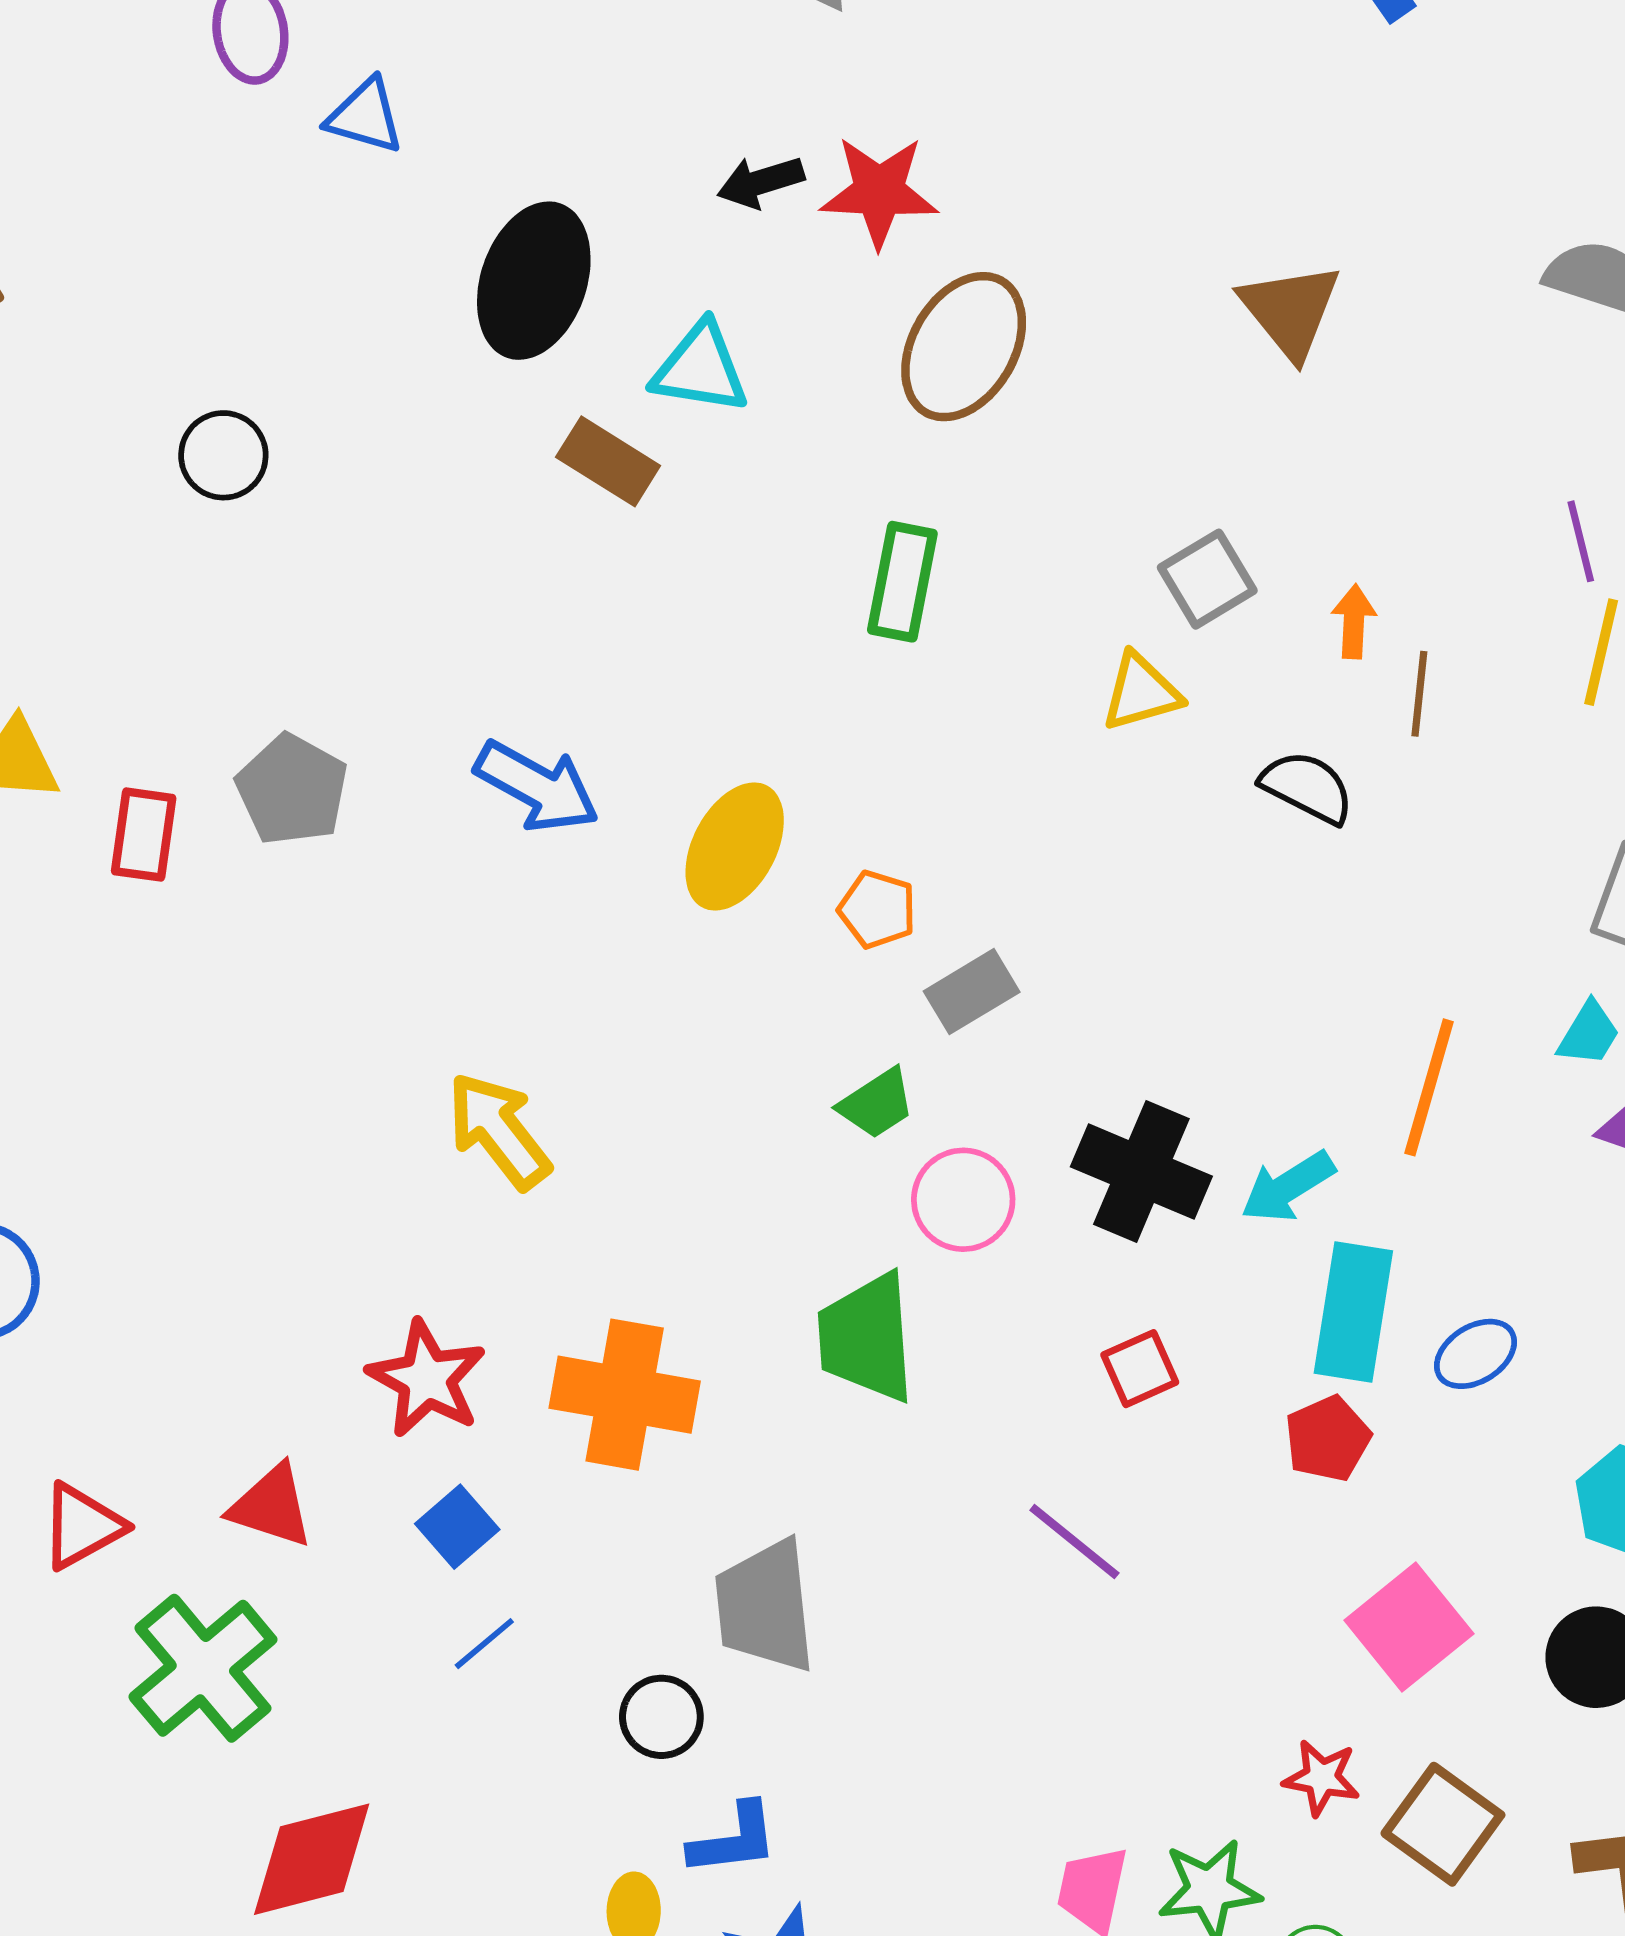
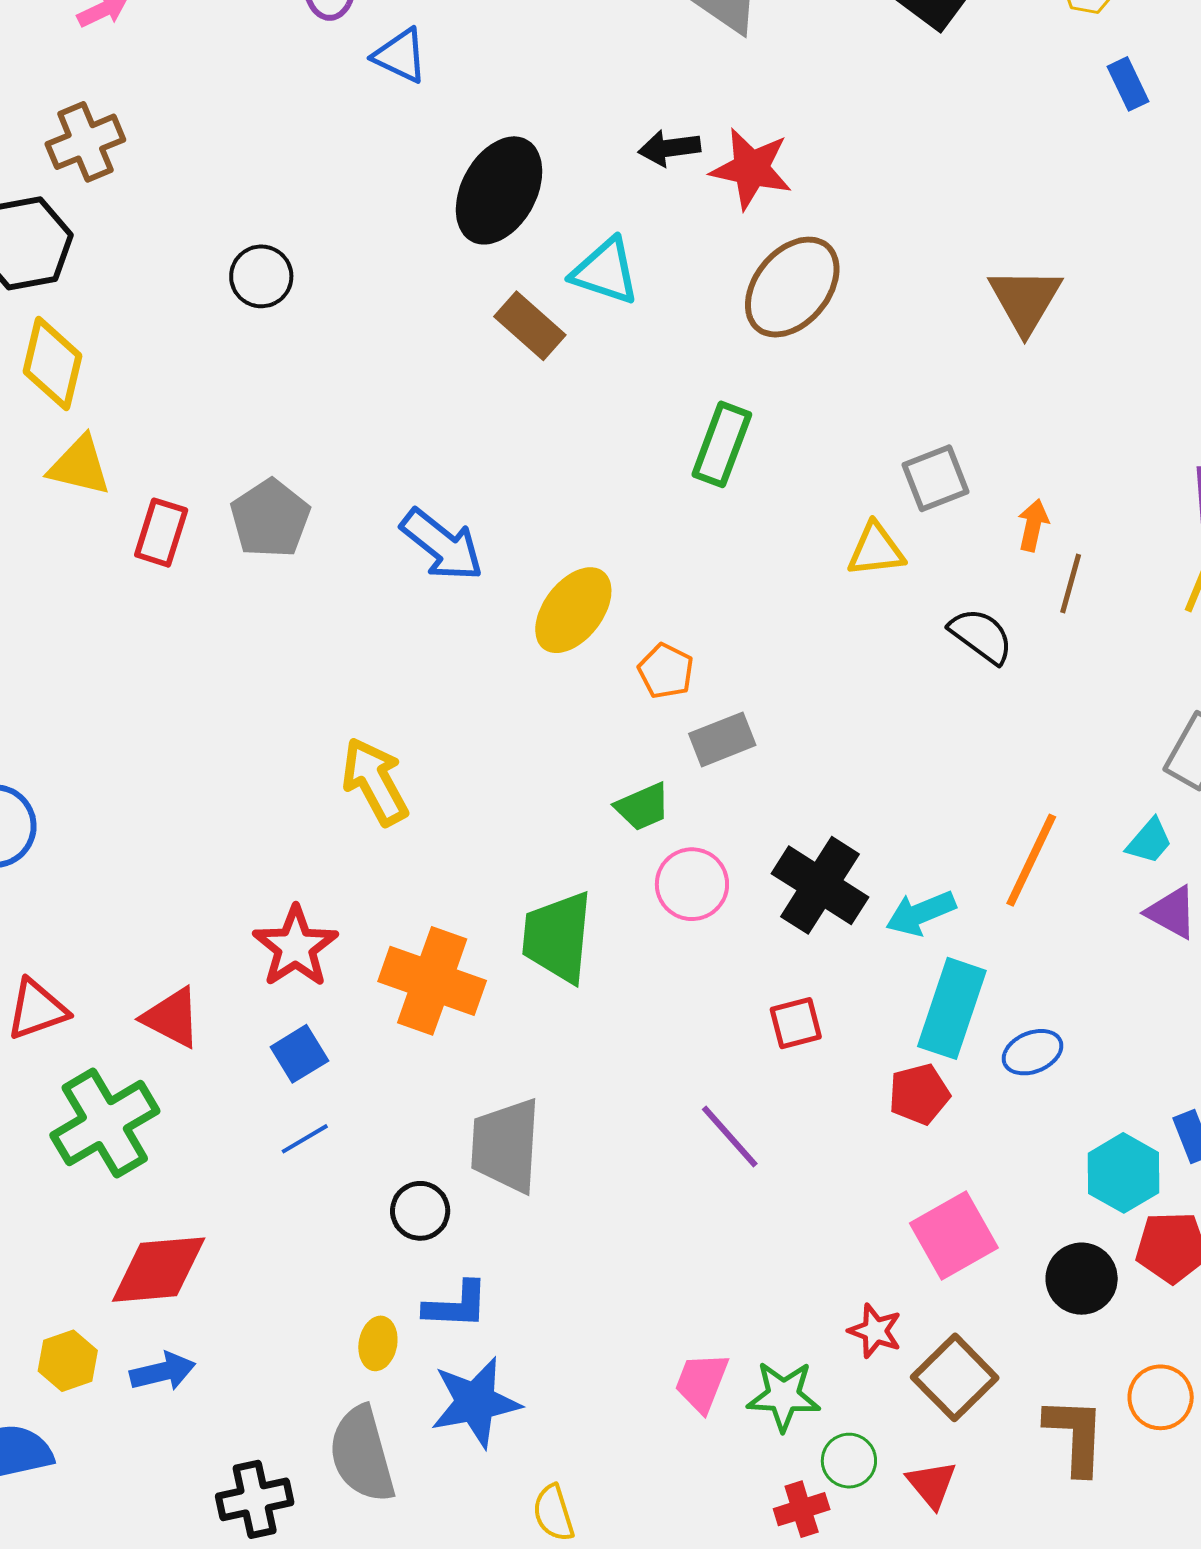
green trapezoid: (867, 1338) -> (558, 937), moved

